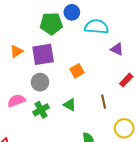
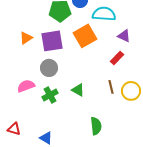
orange square: (77, 71) -> (85, 36), moved, size x1.6
red rectangle: (126, 80) -> (117, 58), moved
yellow circle: (124, 128) -> (131, 91), moved

